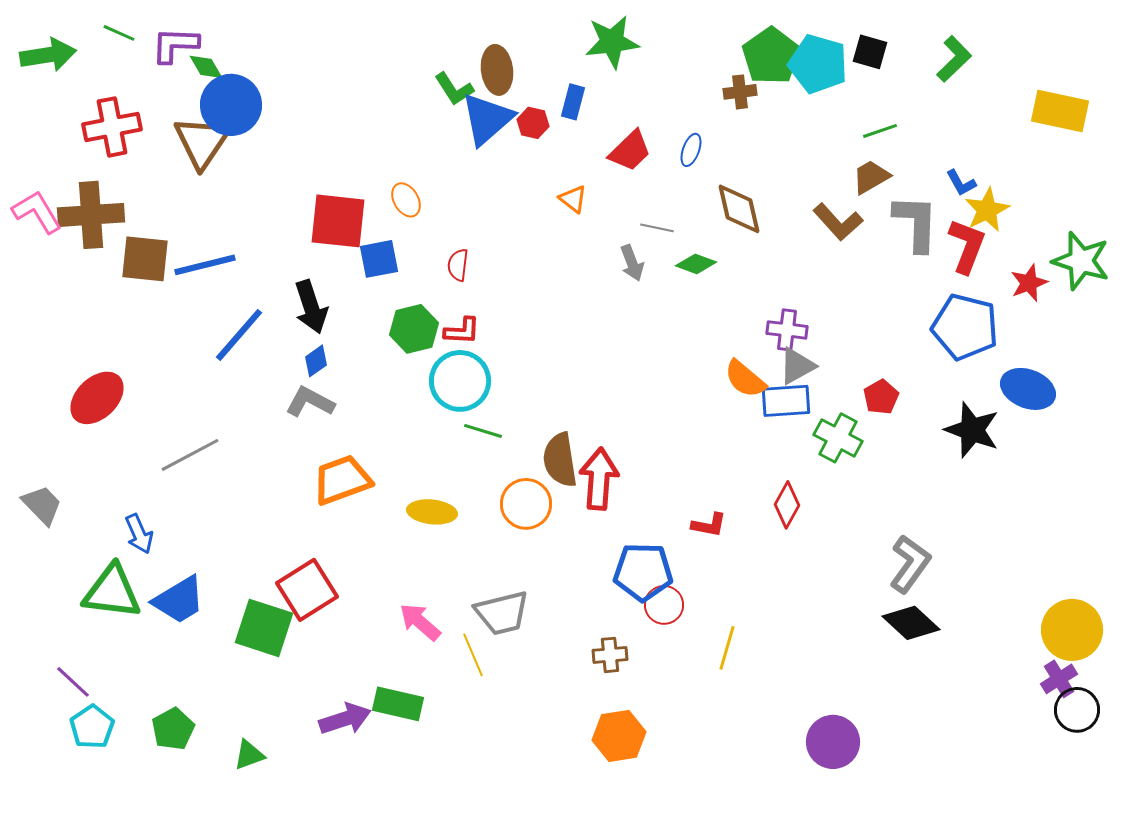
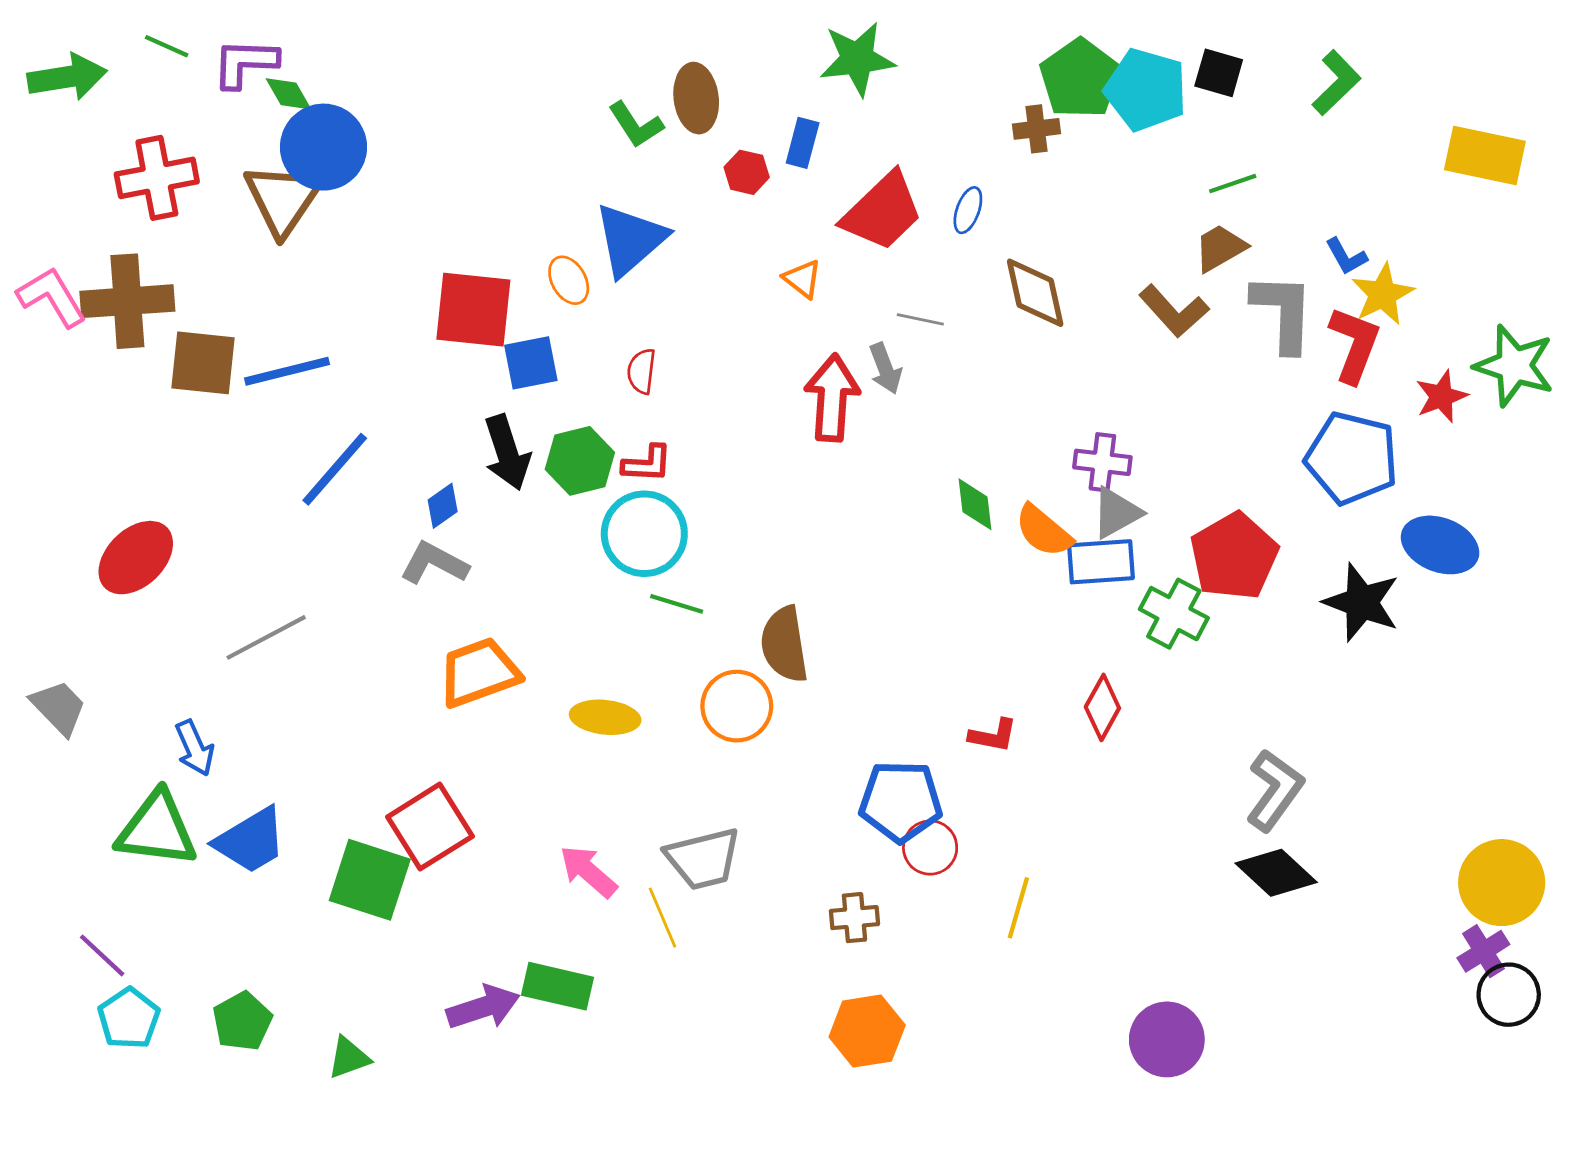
blue triangle: (487, 119) -> (630, 240), moved
red trapezoid: (630, 151) -> (882, 212), size x1.4
green diamond: (696, 264) -> (975, 504), moved, turned 63
black arrow: (311, 307) -> (507, 452), moved
red pentagon: (881, 397) -> (1234, 556), size x1.8
red arrow: (599, 479) -> (832, 398), moved

